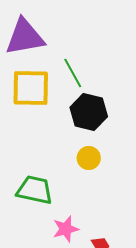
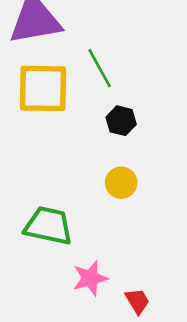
black hexagon: (89, 112) -> (121, 121), size x0.6

